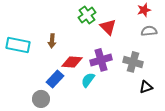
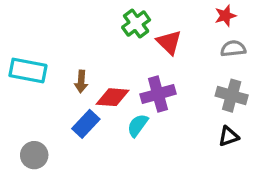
brown arrow: (52, 41) -> (81, 81), moved
gray cross: (133, 62) -> (232, 96), moved
gray circle: (41, 99) -> (34, 155), moved

